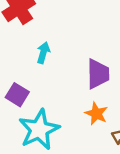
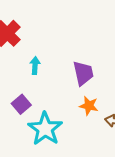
purple square: (17, 95) -> (21, 104), turned 30

